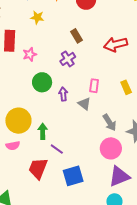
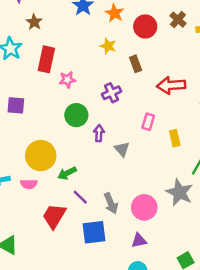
yellow star: (37, 17) -> (108, 46), moved
brown rectangle: (76, 36) -> (136, 64), moved
pink rectangle: (94, 86) -> (148, 122), moved
gray arrow: (110, 122) -> (111, 203), moved
green arrow: (43, 131) -> (67, 173), turned -126
purple triangle: (119, 176) -> (139, 241), moved, size x0.6

